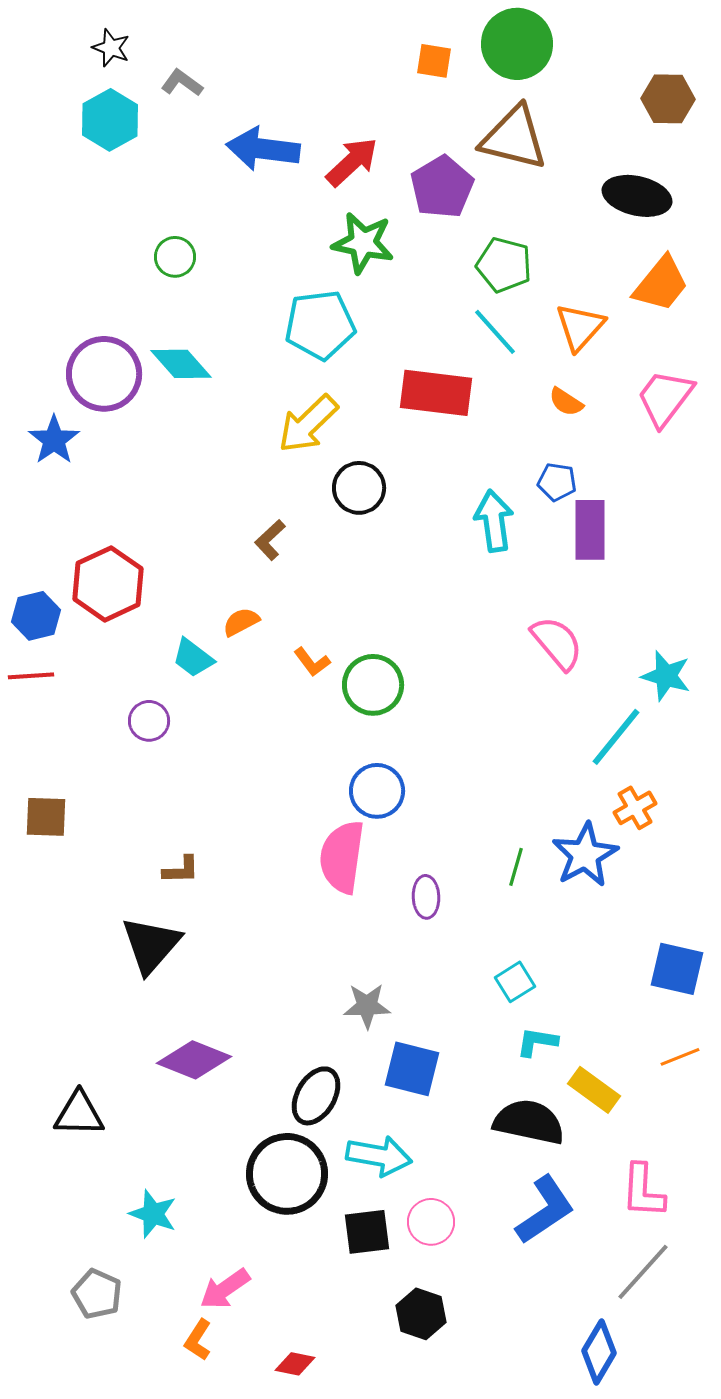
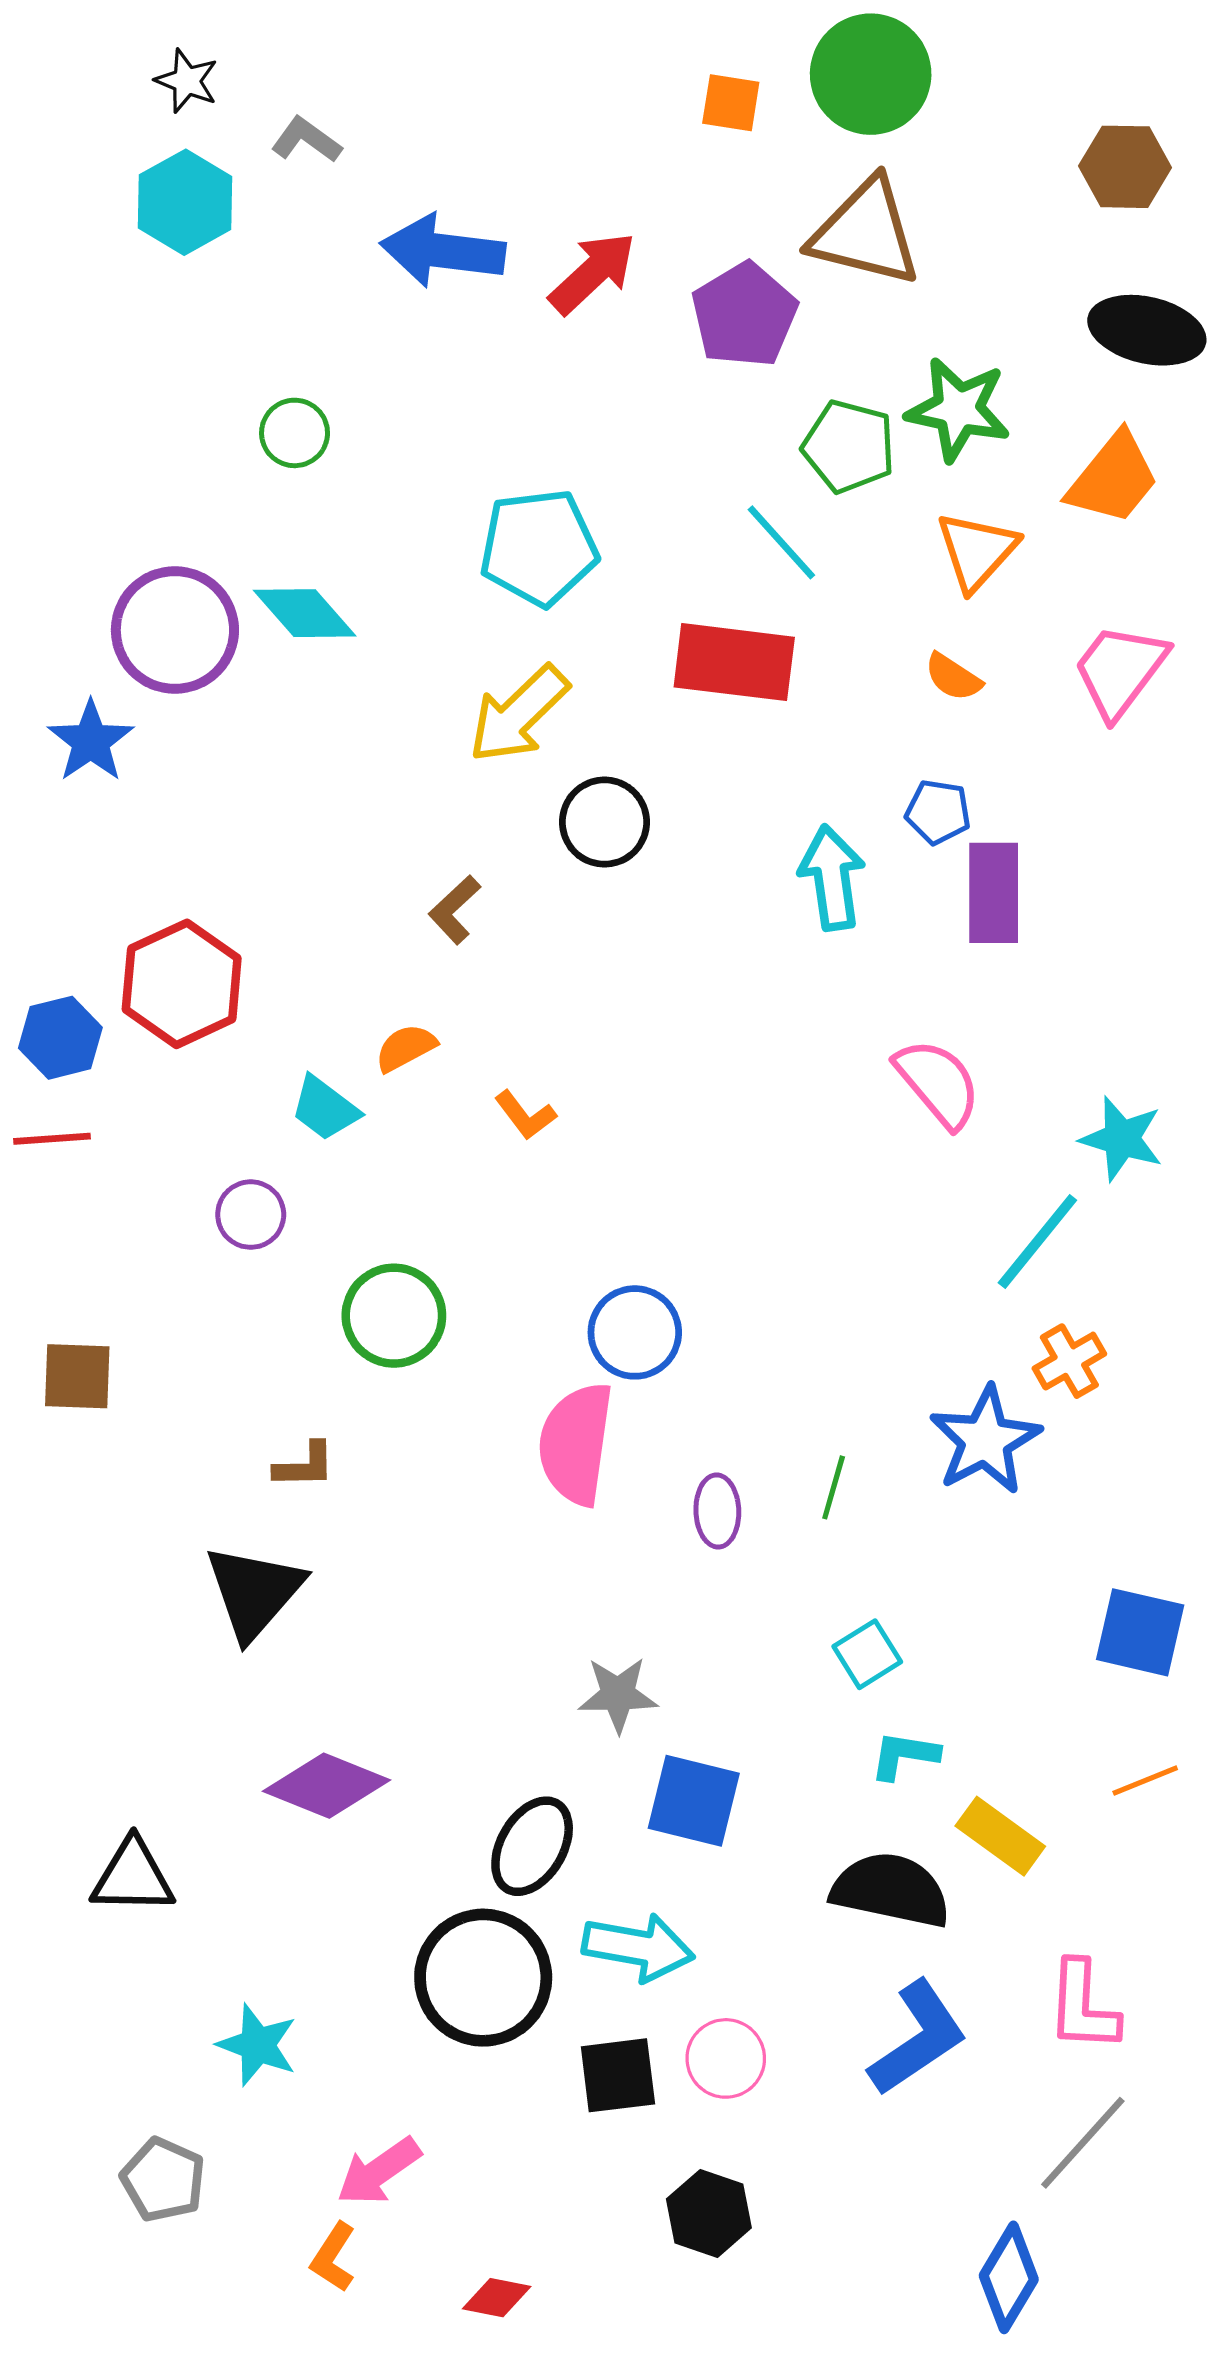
black ellipse: (637, 196) -> (1147, 330), moved
green star: (363, 243) -> (958, 409), moved
cyan line: (495, 332) -> (781, 542), moved
green circle: (373, 685) -> (394, 1316), moved
green line: (516, 867) -> (834, 1487), moved

